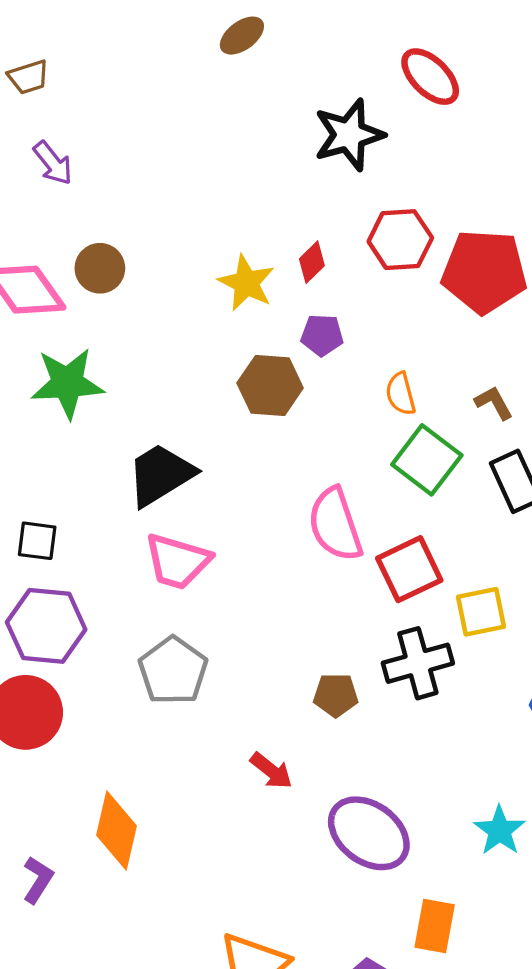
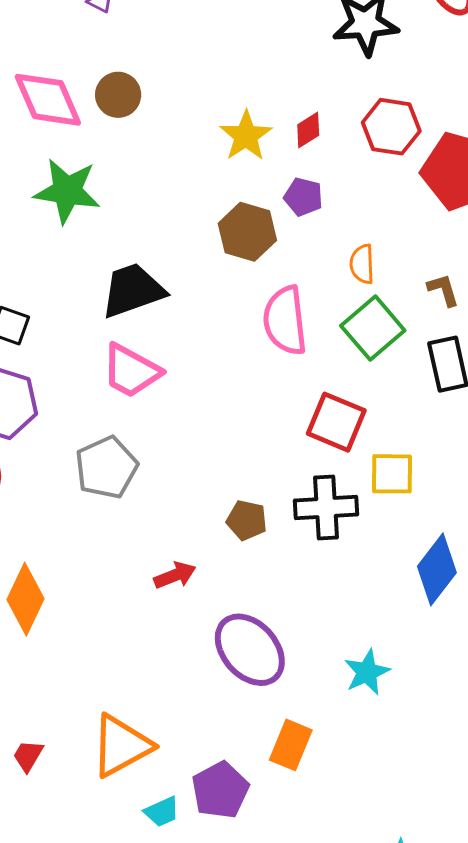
pink semicircle: (335, 525) -> (285, 321), moved
red square: (409, 569) -> (336, 422), turned 36
red arrow: (271, 771) -> (175, 575), turned -72

